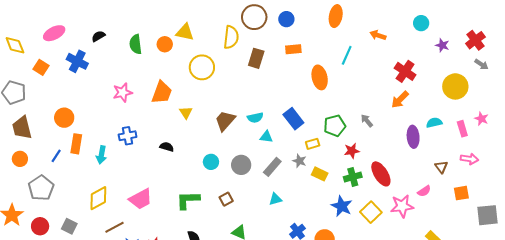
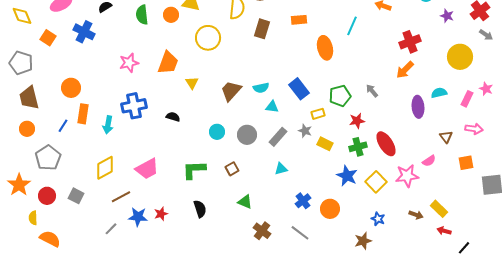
red cross: (405, 71) -> (410, 42), turned 35
pink rectangle: (462, 129) -> (467, 99), turned 42
blue cross: (128, 136) -> (134, 106), size x1.4

